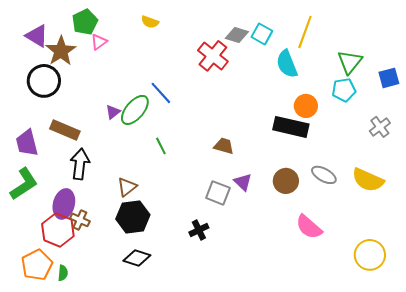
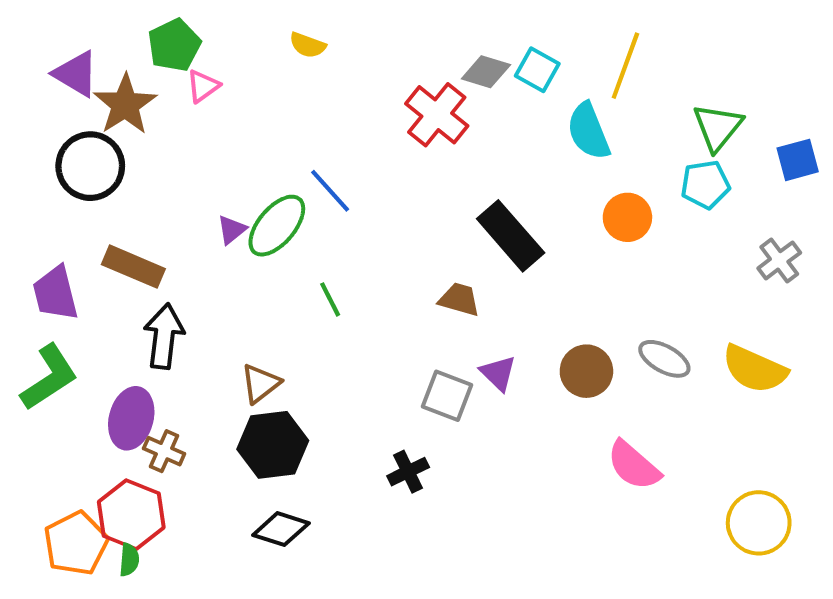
black rectangle: (291, 127) -> (511, 236), moved, turned 36
red hexagon: (58, 230) -> (131, 515), moved

